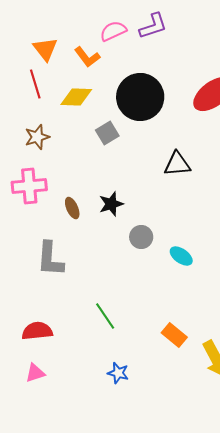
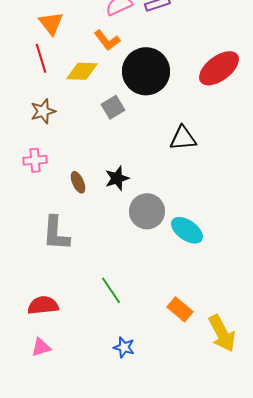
orange L-shape: (87, 57) -> (107, 40), moved
pink cross: (29, 186) -> (35, 160), size x0.7
gray circle: (141, 237) -> (147, 211), size x1.5
cyan ellipse: (181, 256) -> (187, 230), size x1.4

